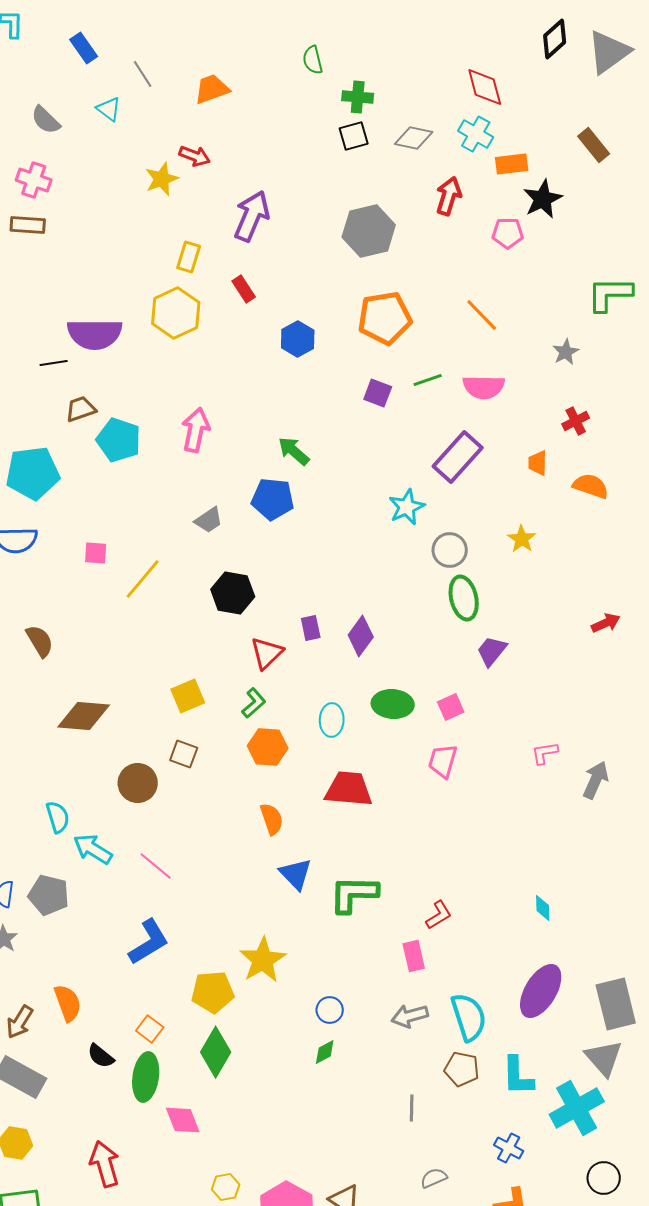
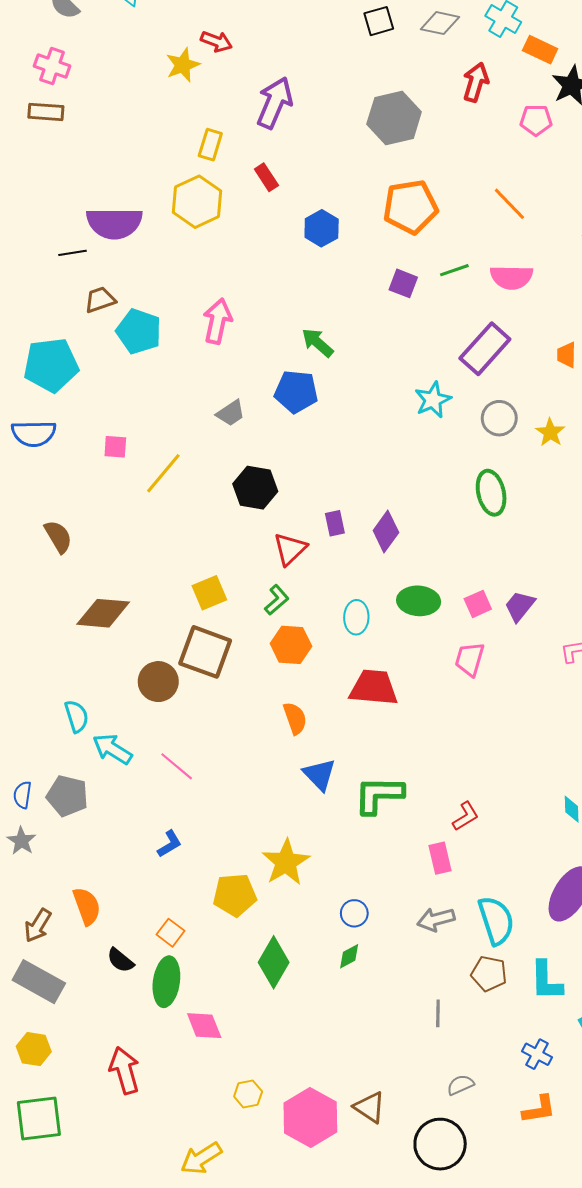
orange rectangle: (512, 164) -> (540, 50), turned 32
gray circle: (450, 550) -> (499, 418), moved
purple trapezoid: (492, 651) -> (520, 606), moved
brown square: (184, 754) -> (205, 652), size x1.8
blue L-shape: (149, 942) -> (169, 844), size x0.6
green diamond: (216, 1052) -> (274, 962), moved

